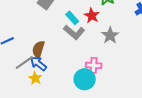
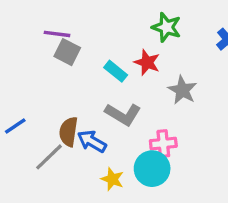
gray L-shape: (74, 32) -> (123, 114), moved
blue arrow: (38, 63) -> (92, 141), moved
yellow star: (35, 78) -> (112, 179), moved

